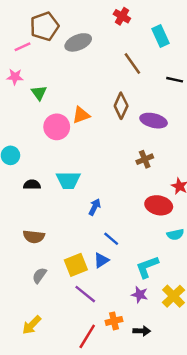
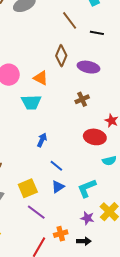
black line: (175, 80) -> (97, 33), moved
orange triangle: (81, 115) -> (41, 78), moved, turned 49
cyan trapezoid: (68, 180) -> (31, 102), moved
blue triangle: (101, 260) -> (58, 187), moved
purple star: (140, 295) -> (87, 218), moved

